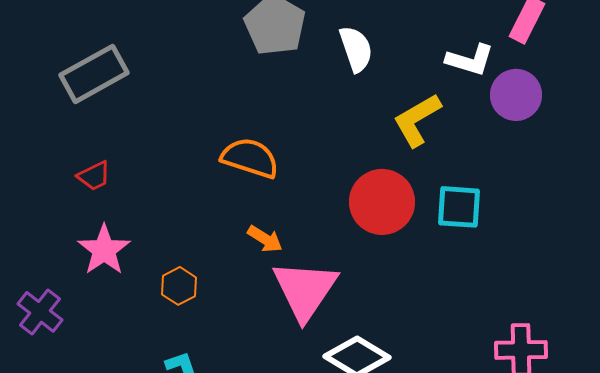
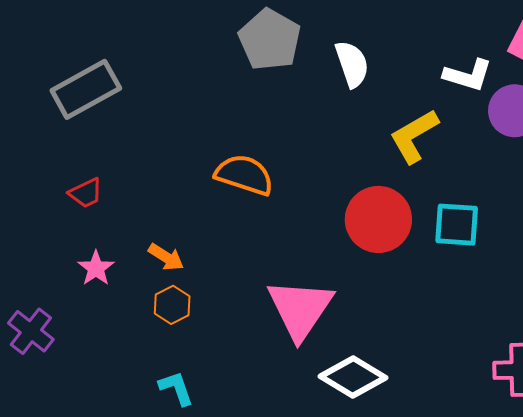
orange arrow: (265, 239) -> (166, 257), moved
pink star: (104, 250) -> (96, 268), size x0.7

